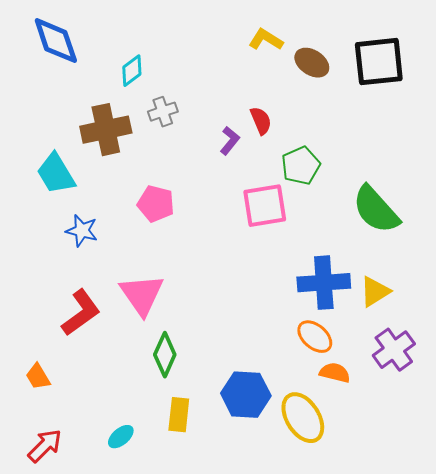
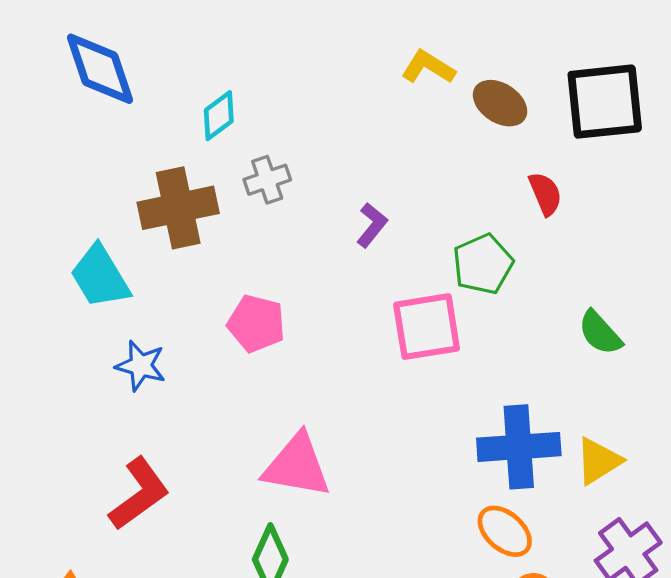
red semicircle: (261, 121) -> (545, 194), moved
green semicircle: (376, 210) -> (600, 333), size x0.6
pink triangle: (142, 295) -> (297, 466), moved, turned -45

